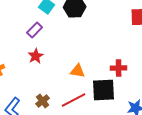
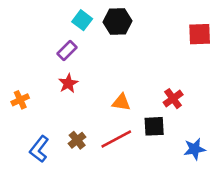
red cross: (119, 68) -> (173, 99), turned -35
black square: (104, 90) -> (154, 126), size x0.7

